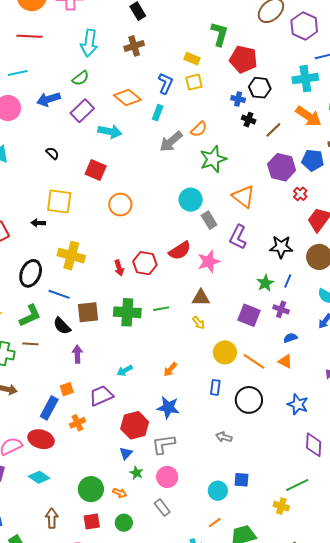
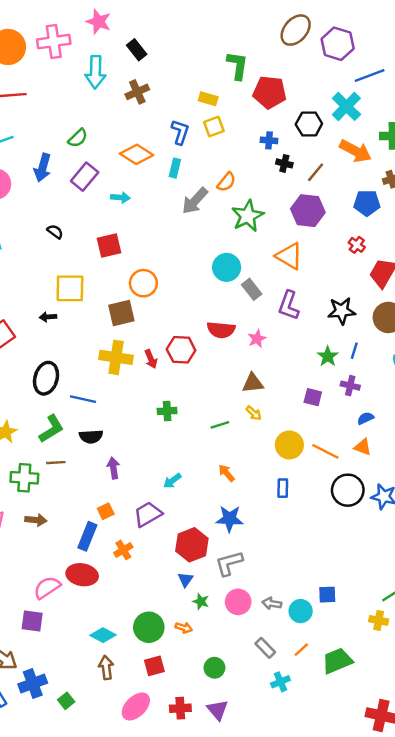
cyan arrow: (89, 43) -> (95, 72), moved
cyan cross: (305, 79) -> (346, 106), turned -30
black hexagon: (260, 88) -> (309, 124), moved
blue arrow: (48, 99) -> (43, 168), turned -50
cyan arrow: (110, 132) -> (120, 198), size x0.7
purple hexagon: (282, 167) -> (308, 211), moved
red square: (96, 170) -> (109, 245), turned -30
red semicircle: (180, 251) -> (221, 330), turned 45
yellow cross: (71, 256) -> (116, 357), moved
pink star: (209, 262) -> (257, 339), size x0.7
green line: (161, 309) -> (220, 425), moved
brown square: (88, 312) -> (121, 313), moved
green cross: (127, 312) -> (167, 411), size x0.6
purple square: (249, 315) -> (313, 397), size x0.7
black semicircle: (62, 326) -> (91, 437), turned -42
orange arrow: (170, 369) -> (226, 473), turned 105
black circle: (249, 400) -> (348, 490), moved
gray arrow: (224, 437) -> (272, 603), moved
cyan diamond: (39, 477) -> (103, 635), moved
gray rectangle: (162, 508) -> (265, 648), moved
green circle: (124, 523) -> (214, 668), moved

